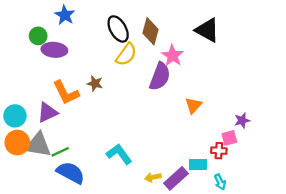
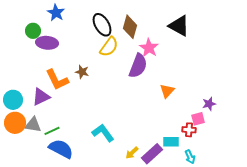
gray triangle: (38, 145) -> (33, 125), size x0.7
yellow arrow: (153, 177) -> (132, 153), turned -32

